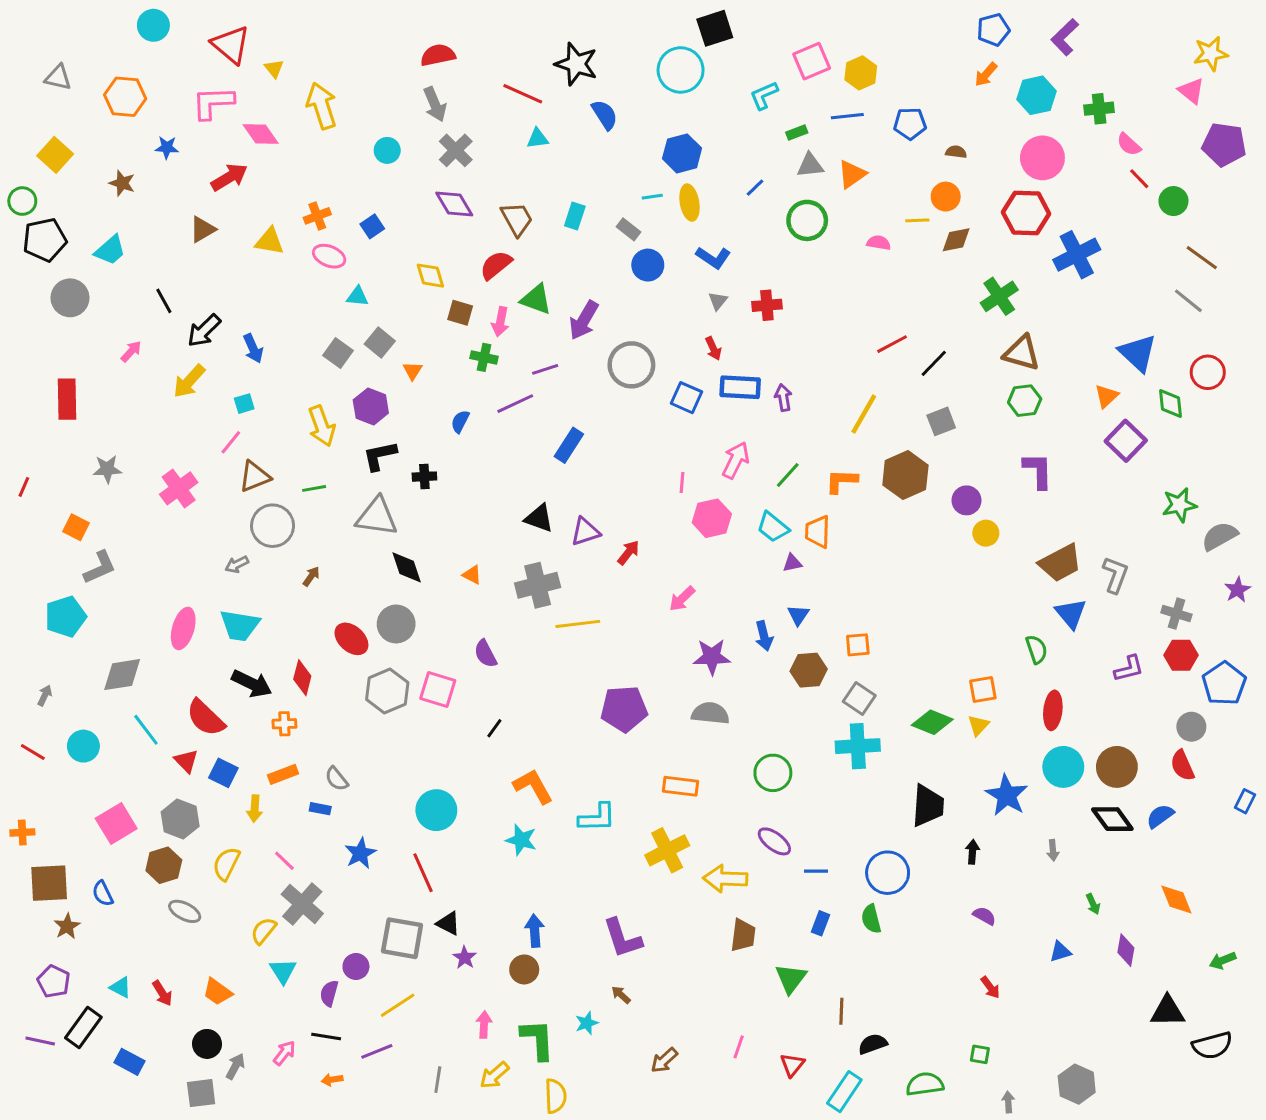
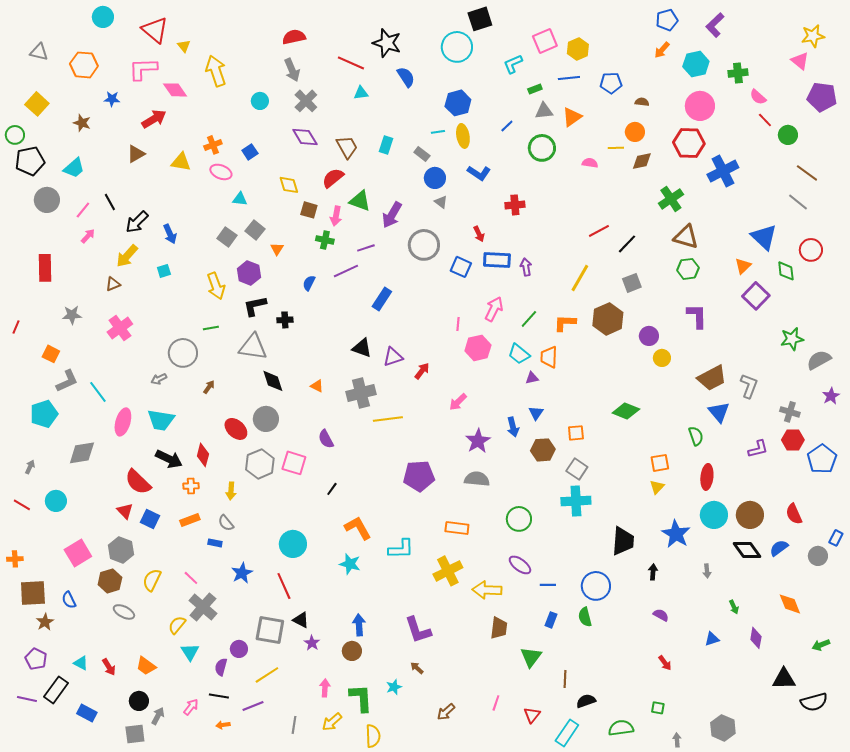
gray triangle: (718, 301) -> (441, 202), moved, turned -32
pink line: (231, 442) -> (83, 210), moved
brown triangle: (255, 477) -> (113, 284), moved, size x0.7
purple star: (712, 657) -> (478, 441), turned -30
green diamond: (932, 722) -> (626, 411), moved
gray circle: (1191, 727) -> (818, 556), moved
cyan line: (146, 730) -> (98, 392), moved
yellow arrow: (255, 809) -> (231, 491), moved

